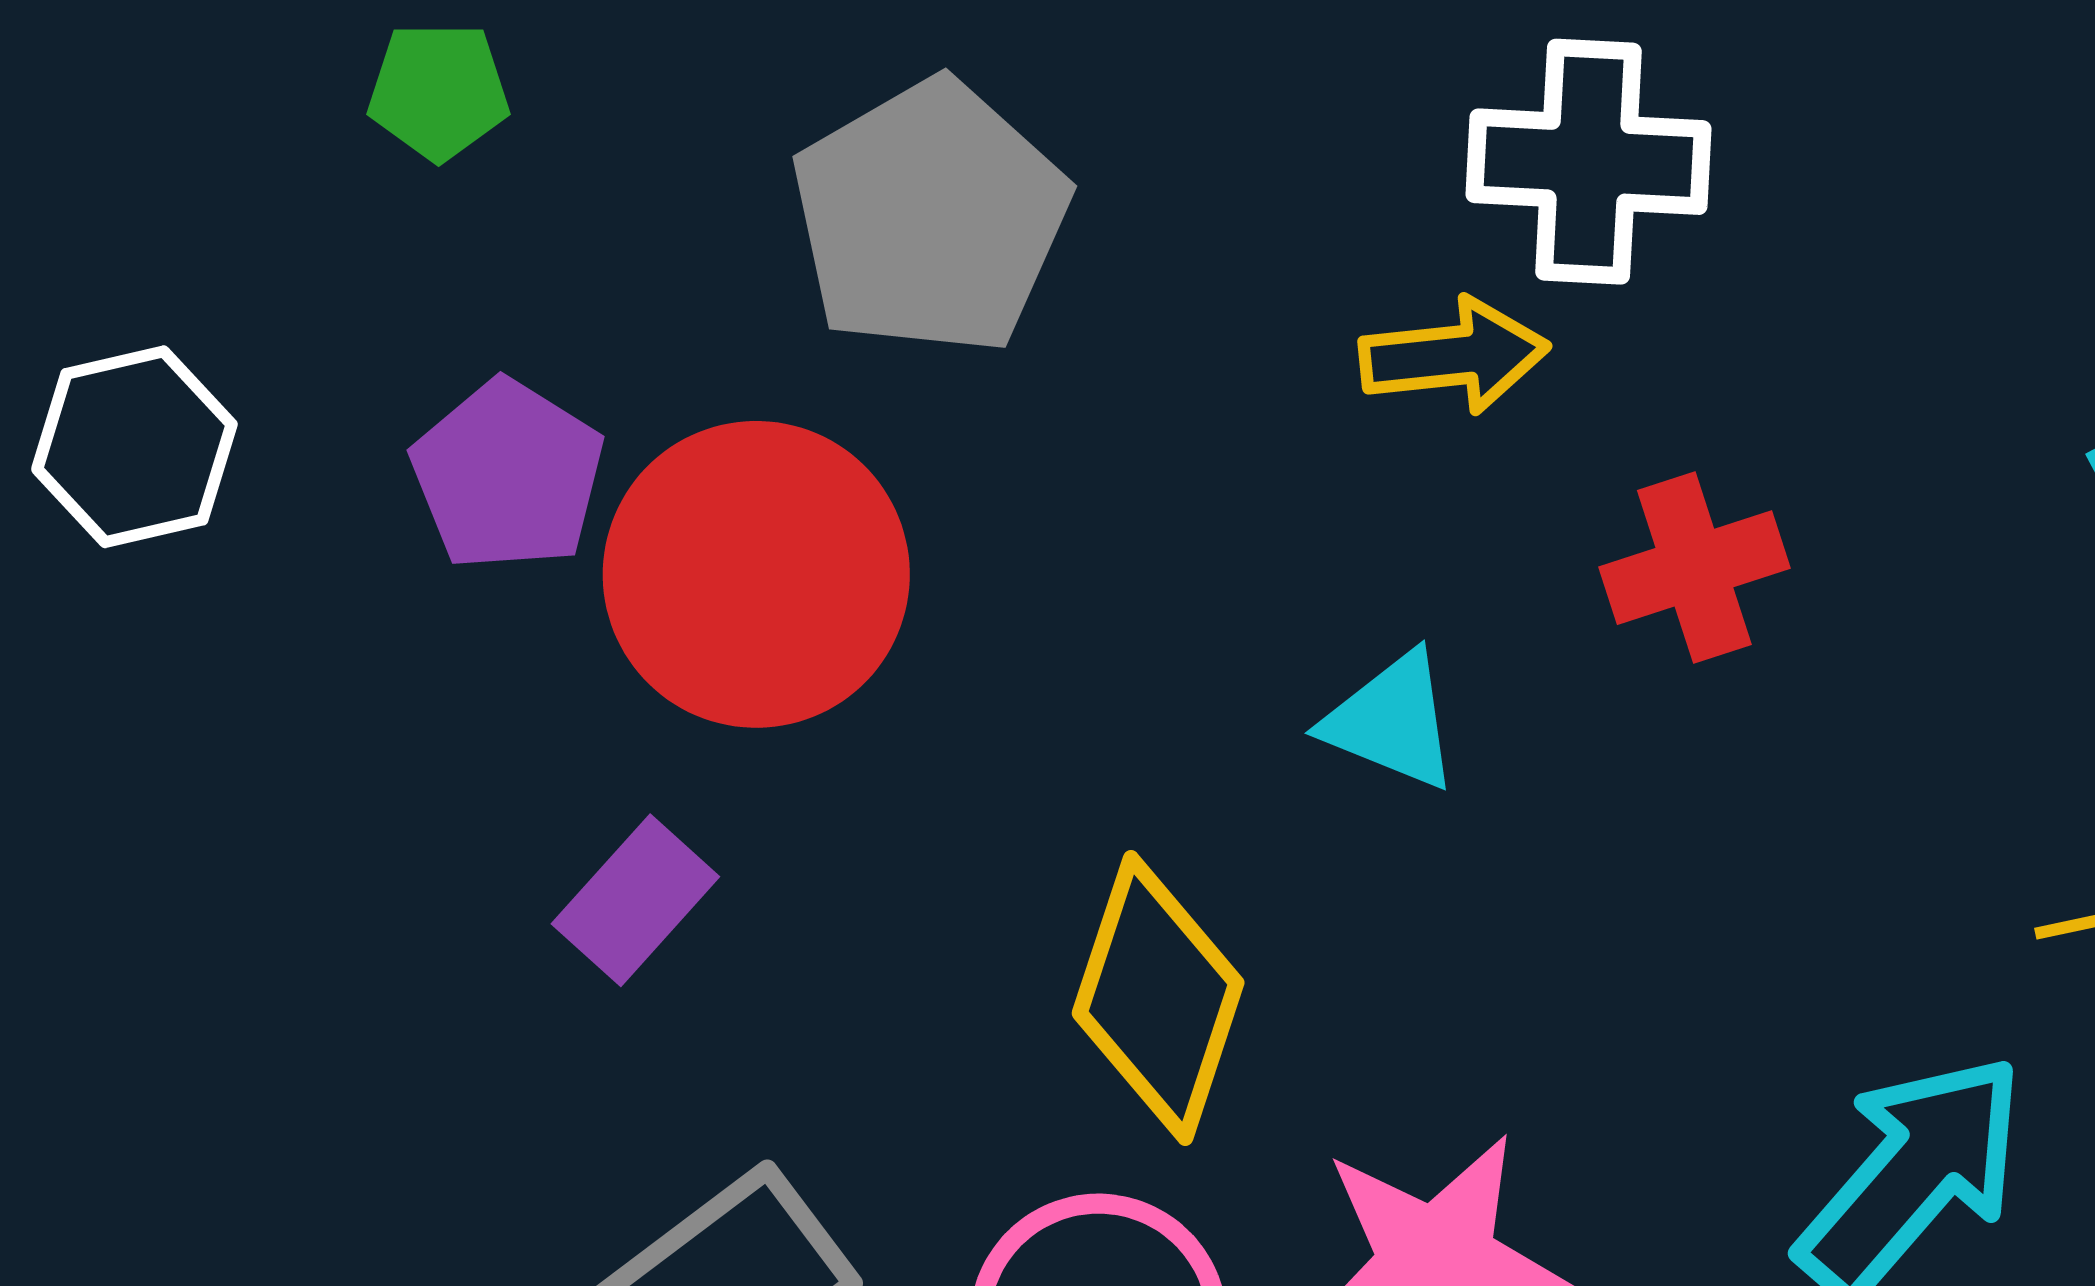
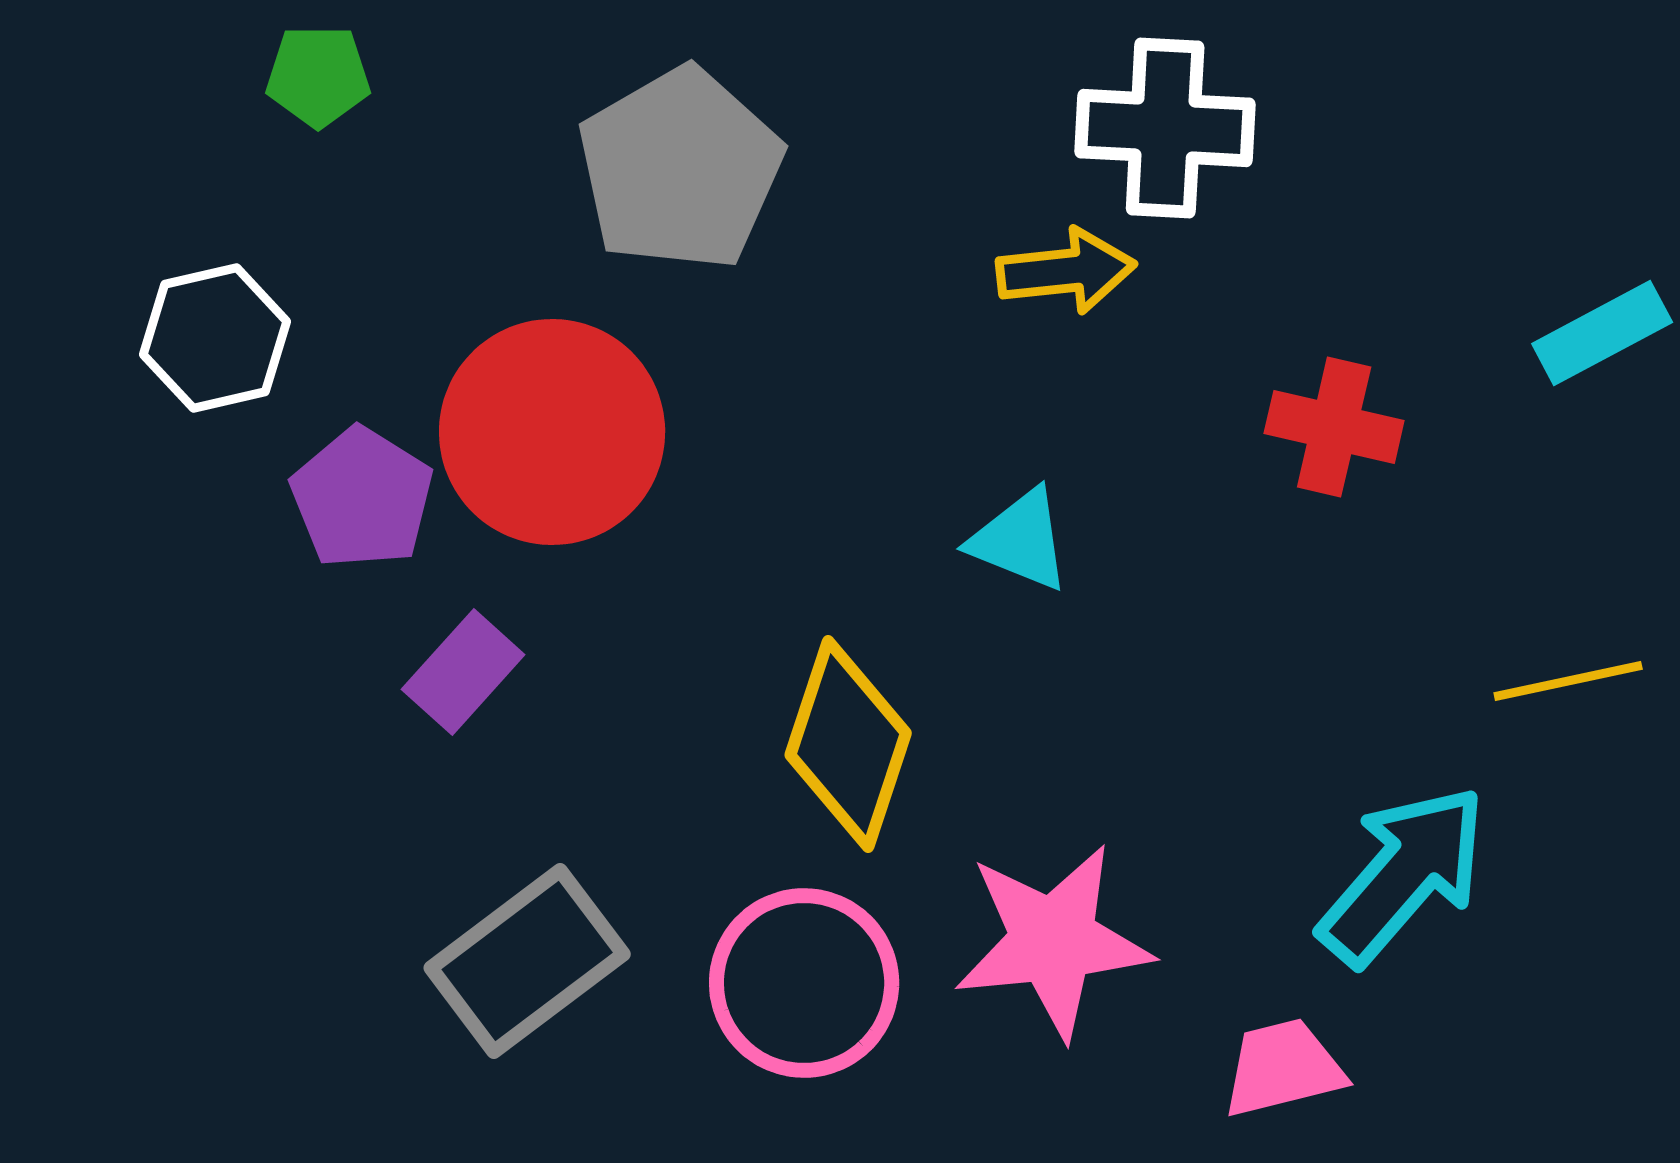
white hexagon: (134, 447) -> (215, 338), moved
purple pentagon: (508, 475) -> (362, 498), moved
red cross: (1694, 568) -> (1334, 427), moved, turned 31

